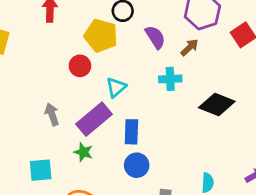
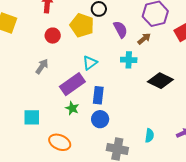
red circle: (80, 66) -> (53, 36), moved
gray arrow: (52, 114) -> (42, 66), moved, turned 49
green star: (83, 152) -> (72, 108), moved

